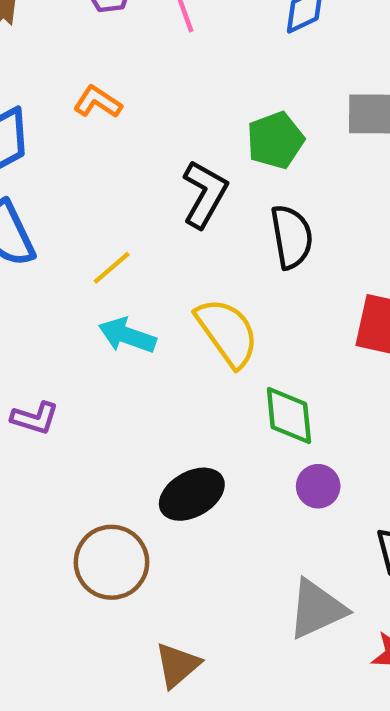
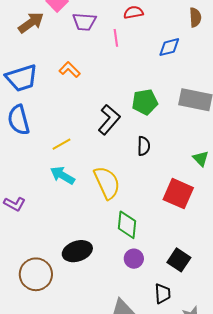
black semicircle: (291, 237) -> (144, 146), size x0.7

